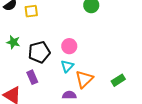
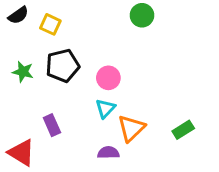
yellow square: (31, 11) -> (50, 24), turned 32
black pentagon: (39, 52) -> (63, 66), moved

